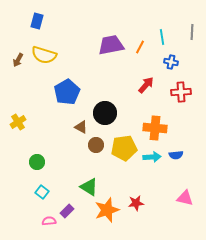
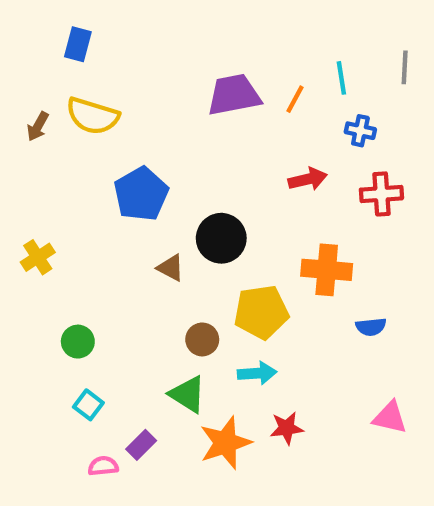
red arrow: (146, 85) -> (308, 179), turned 36
brown circle: (96, 145) -> (202, 339), moved
cyan arrow: (152, 157) -> (257, 373), moved

